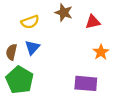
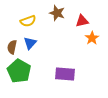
orange star: (101, 52) -> (92, 38), moved
purple rectangle: (86, 83) -> (65, 74), moved

